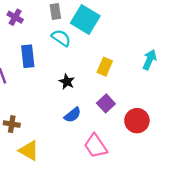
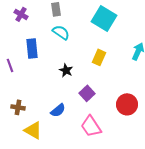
cyan square: (85, 20) -> (104, 18), moved
purple square: (106, 103) -> (87, 93), moved
blue semicircle: (73, 115) -> (58, 110), moved

